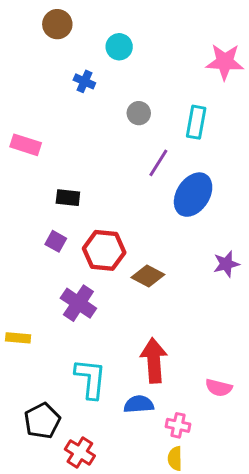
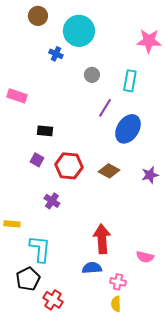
cyan circle: (119, 47) -> (79, 31), size x1.8
brown diamond: (148, 276) -> (109, 171), moved
purple cross: (78, 303) -> (52, 201), size x0.7
cyan L-shape: (91, 379) -> (40, 249), moved

